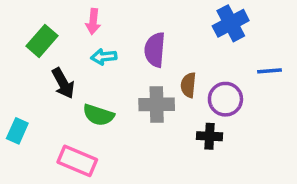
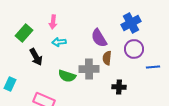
purple semicircle: (155, 50) -> (99, 38), moved, turned -36
blue line: (270, 71) -> (153, 67), moved
purple circle: (225, 99) -> (134, 49), moved
green semicircle: (98, 115) -> (67, 76), moved

